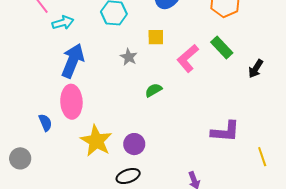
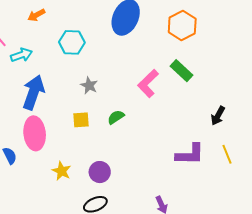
yellow square: (156, 37) -> (81, 120), moved
black arrow: (256, 69) -> (218, 116), moved
yellow star: (96, 141) -> (62, 171), size x0.6
yellow line: (262, 157) -> (227, 154), moved

